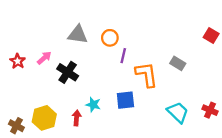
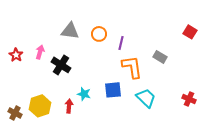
purple line: (123, 56) -> (121, 43), moved
pink arrow: (44, 58) -> (40, 52), turned -32
cyan trapezoid: (178, 112) -> (146, 98), moved

